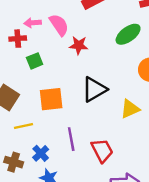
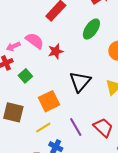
yellow line: (23, 126) -> (43, 128), moved

